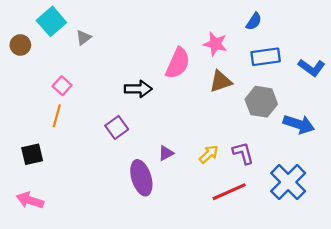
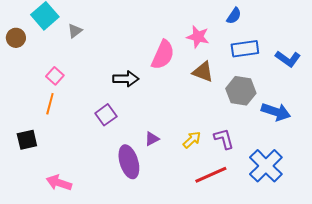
brown triangle: (221, 81) -> (203, 72), turned 40
pink arrow: (30, 200) -> (59, 183), moved

